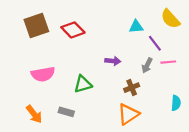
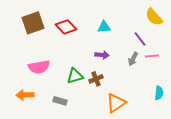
cyan triangle: (136, 27) -> (104, 27), moved
brown cross: (132, 88) -> (96, 79), moved
orange arrow: (34, 114) -> (25, 95), moved, turned 126

